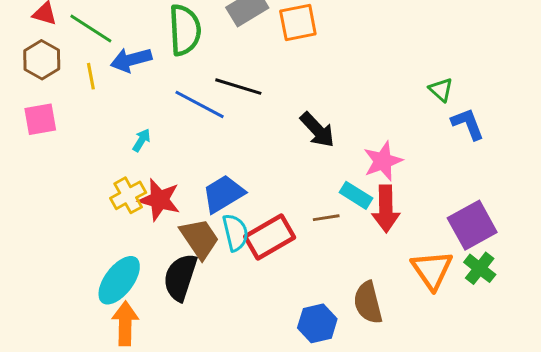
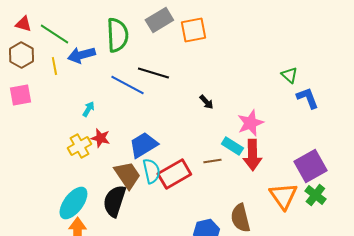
black arrow: (317, 130) -> (206, 102), size x0.6
red star: (159, 200) -> (100, 138), moved, size x0.7

